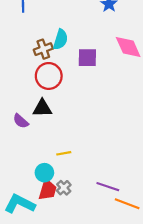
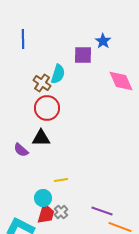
brown cross: (43, 49) -> (42, 83), turned -36
purple square: (87, 58) -> (83, 55), moved

